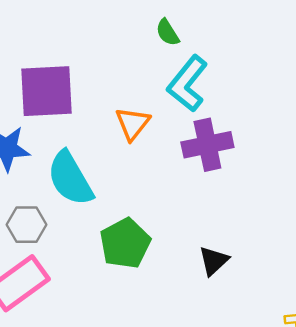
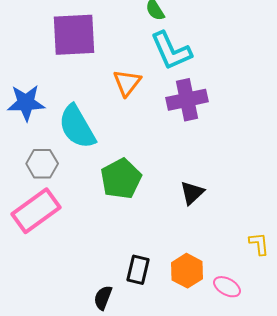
cyan L-shape: (187, 84) -> (171, 51), turned -63
purple square: (46, 91) -> (74, 35), moved

